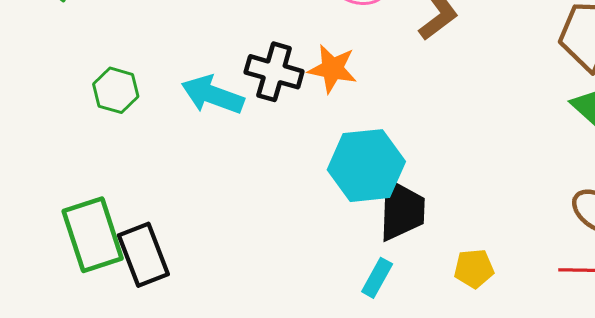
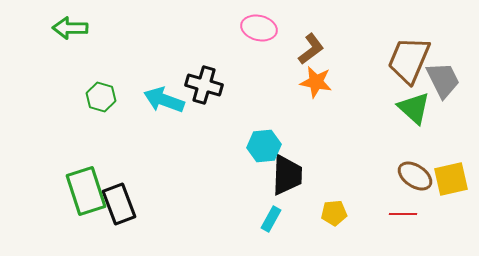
orange star: (332, 69) -> (316, 82), moved
cyan hexagon: (366, 166) -> (264, 146), size x0.7

